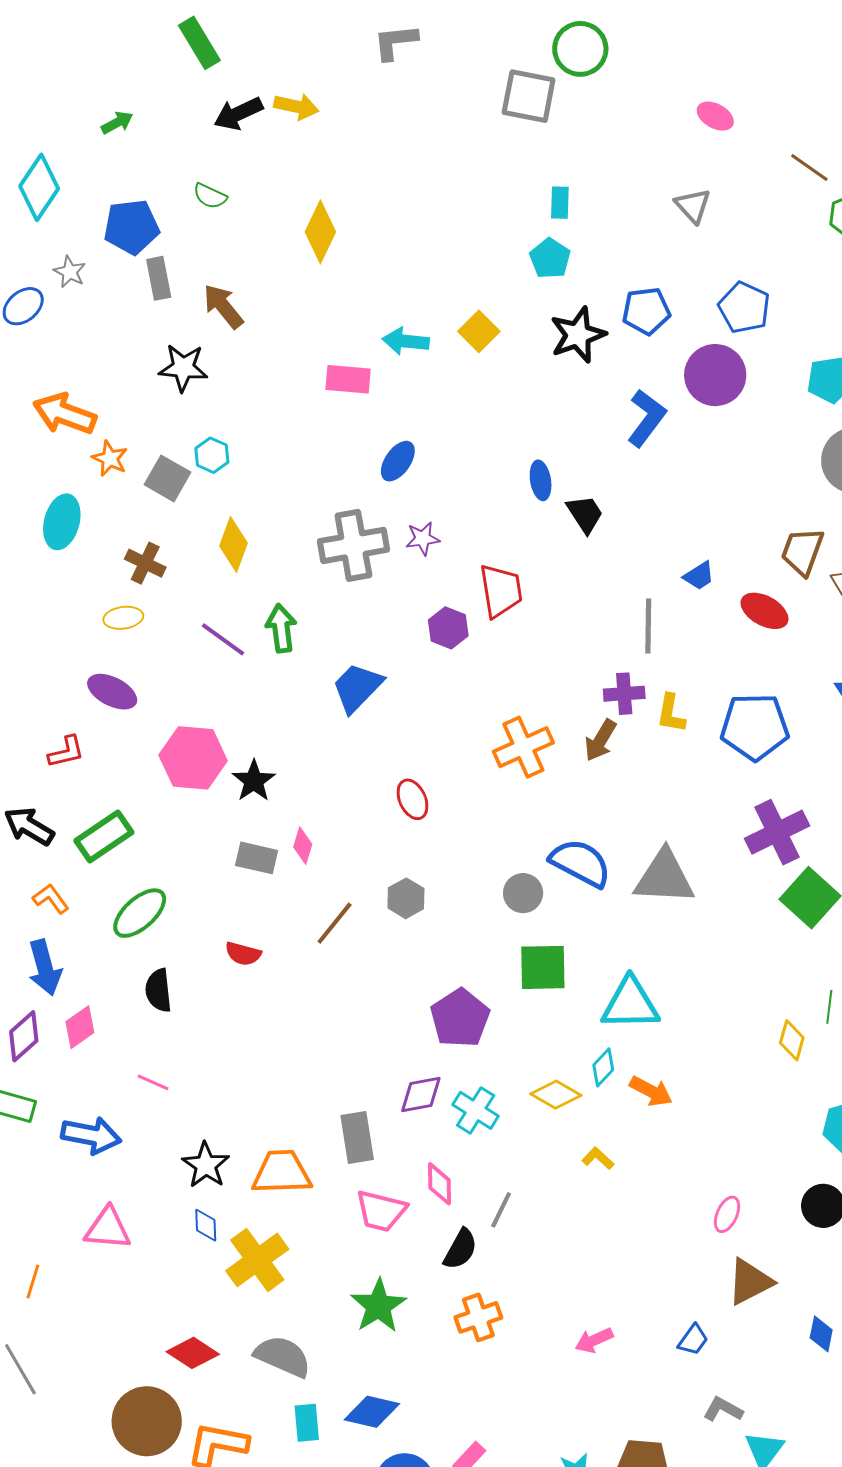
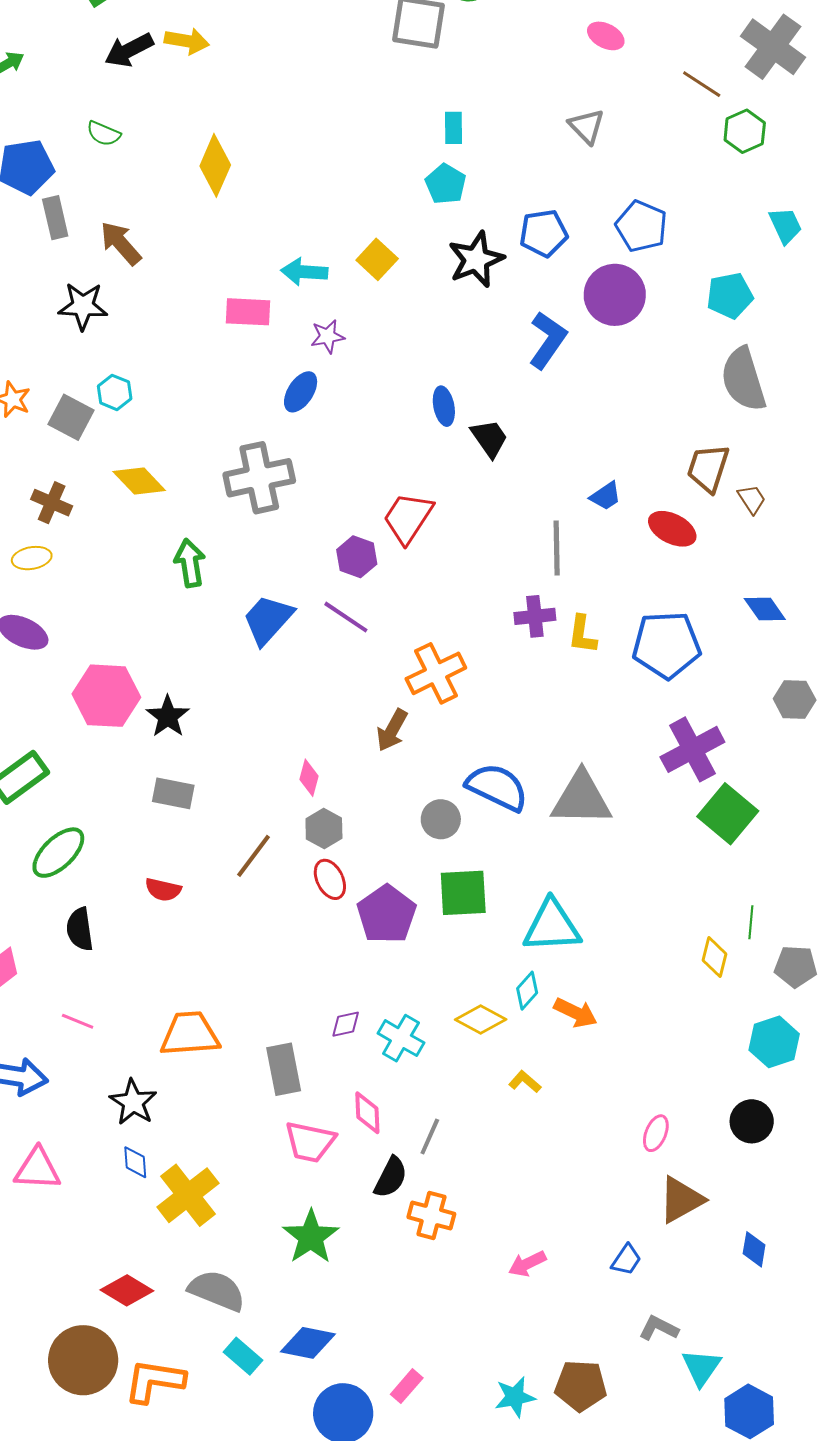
purple star: (423, 538) -> (327, 336), moved
yellow diamond: (233, 545) -> (139, 481), turned -62
red trapezoid: (501, 591) -> (408, 518), turned -136
purple line: (223, 639) -> (346, 617), moved
brown arrow: (600, 740) -> (392, 730), moved
red ellipse: (412, 799) -> (330, 879), moved
pink diamond: (303, 846) -> (309, 778), moved
purple pentagon: (460, 1018) -> (387, 914), moved
purple diamond: (421, 1095) -> (346, 1024), size x0.7
orange trapezoid: (282, 1172) -> (190, 1034), moved
orange cross: (478, 1317) -> (431, 1216), moved, turned 36
cyan rectangle: (307, 1423) -> (243, 1356), turned -42

